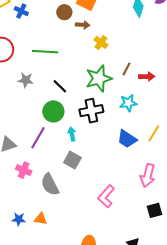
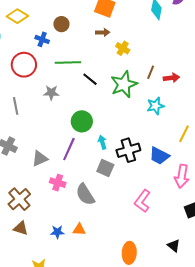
blue cross: (21, 11) -> (42, 39), moved
brown circle: (64, 12) -> (61, 24), moved
black line: (60, 86) -> (90, 79), moved
black cross: (91, 111) -> (128, 150), moved
blue trapezoid: (127, 139) -> (159, 156), moved

